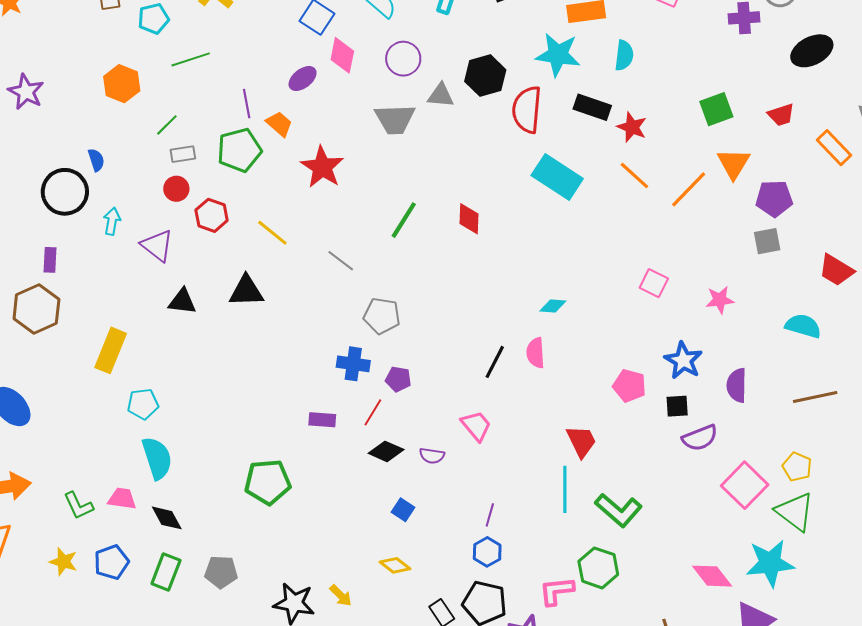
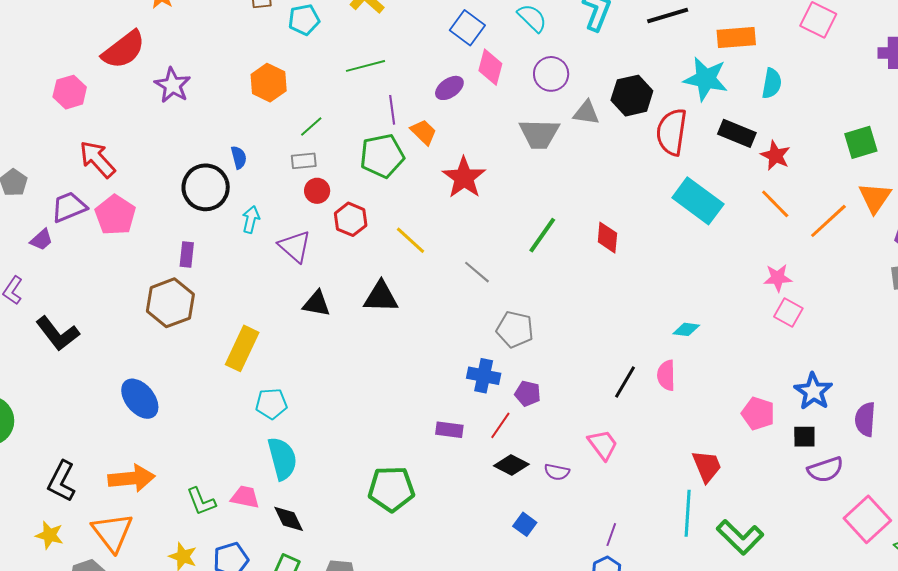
green line: (191, 59) -> (366, 66), moved
gray rectangle: (183, 154) -> (304, 161), moved
pink star: (720, 300) -> (778, 278), moved

